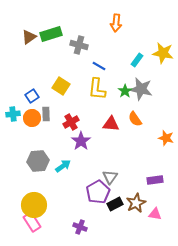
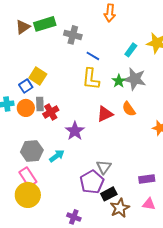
yellow square: (61, 86) -> (38, 76), moved
red cross: (71, 122) -> (51, 112), moved
red triangle: (111, 124) -> (105, 114), turned -30
purple rectangle: (155, 180) -> (147, 179), moved
brown star: (136, 203) -> (120, 208), moved
pink rectangle: (32, 222) -> (28, 177), moved

